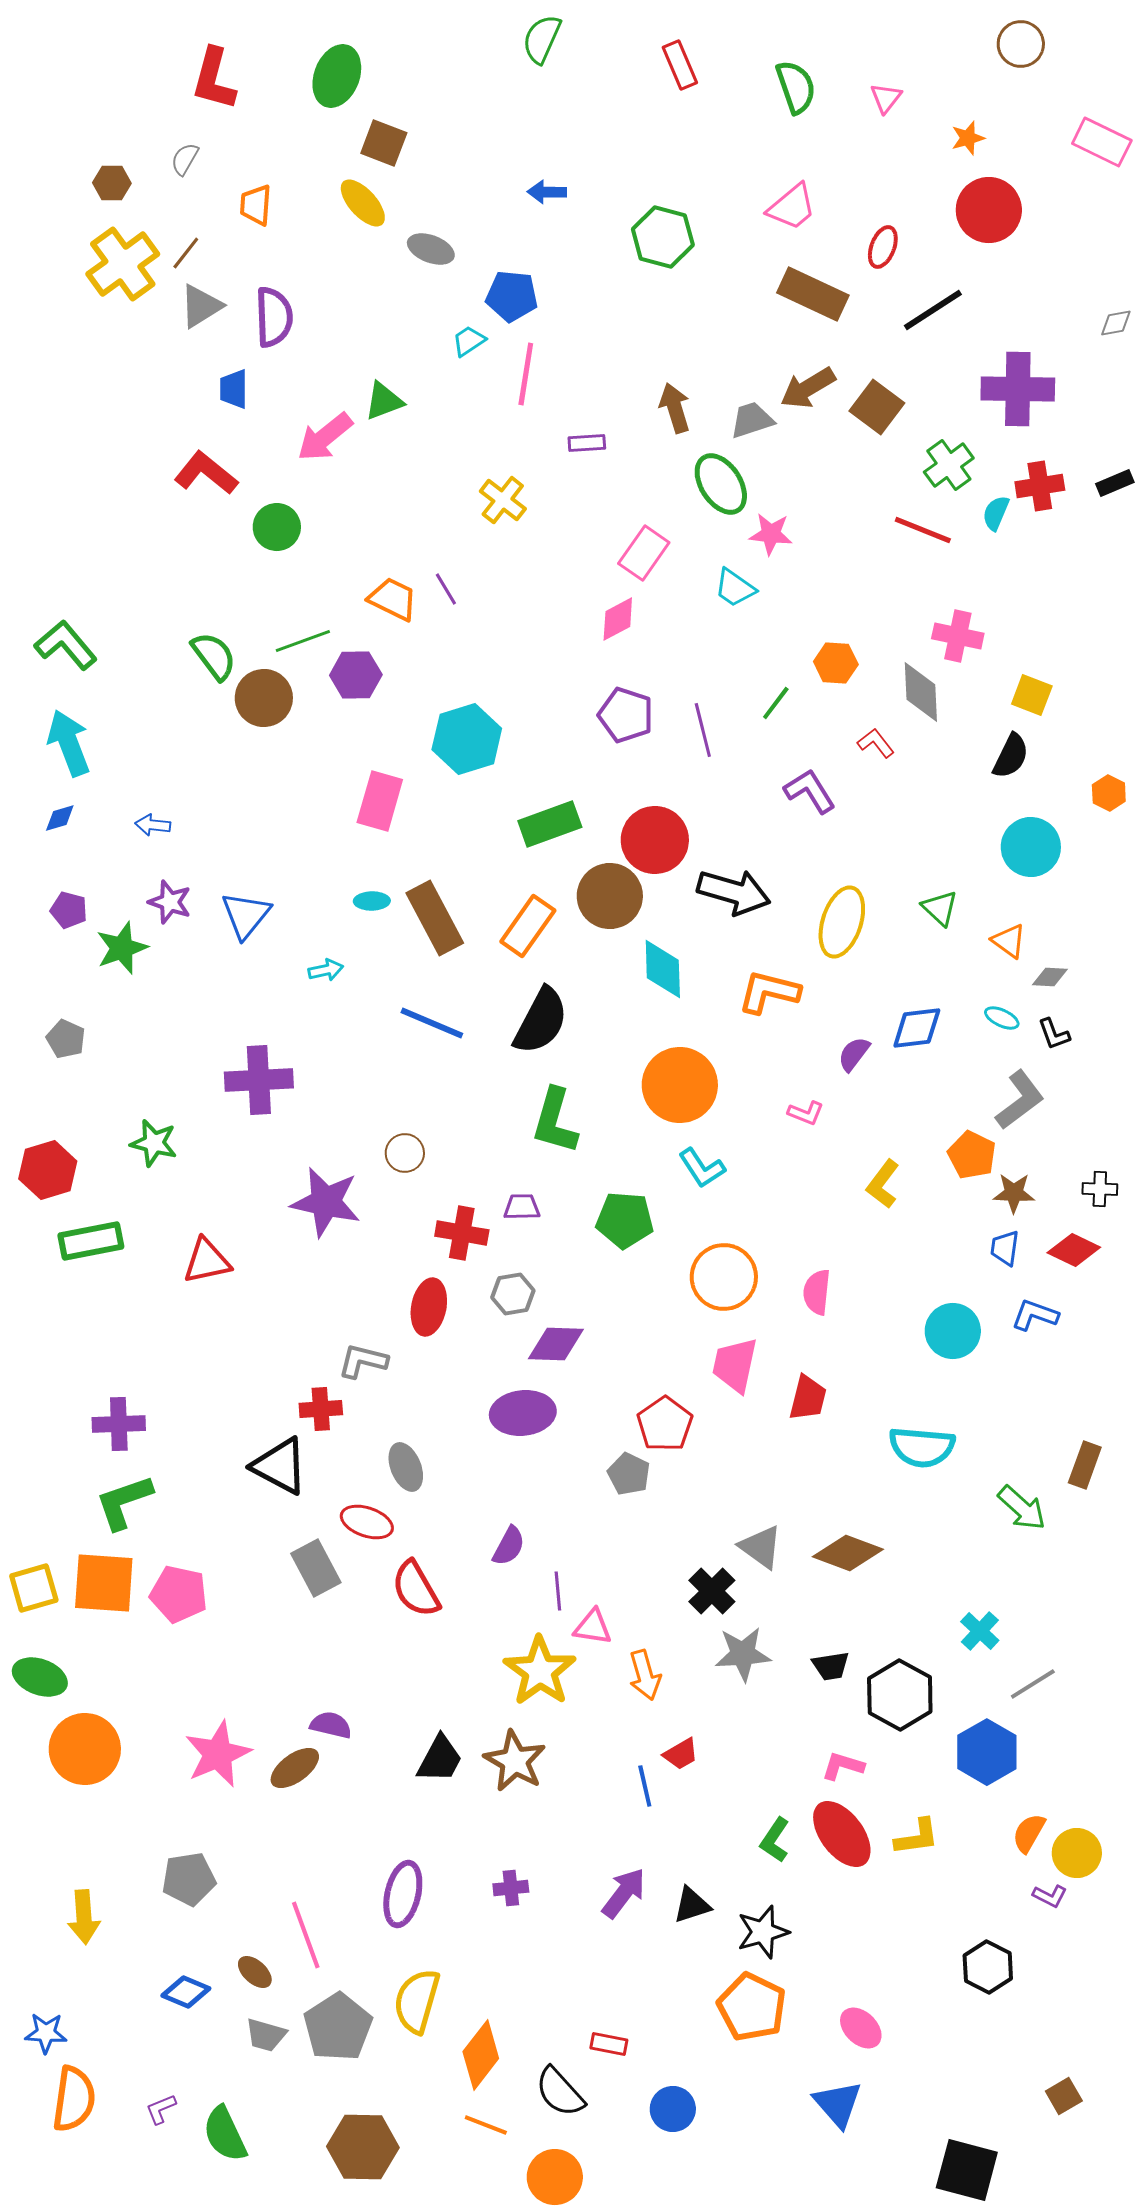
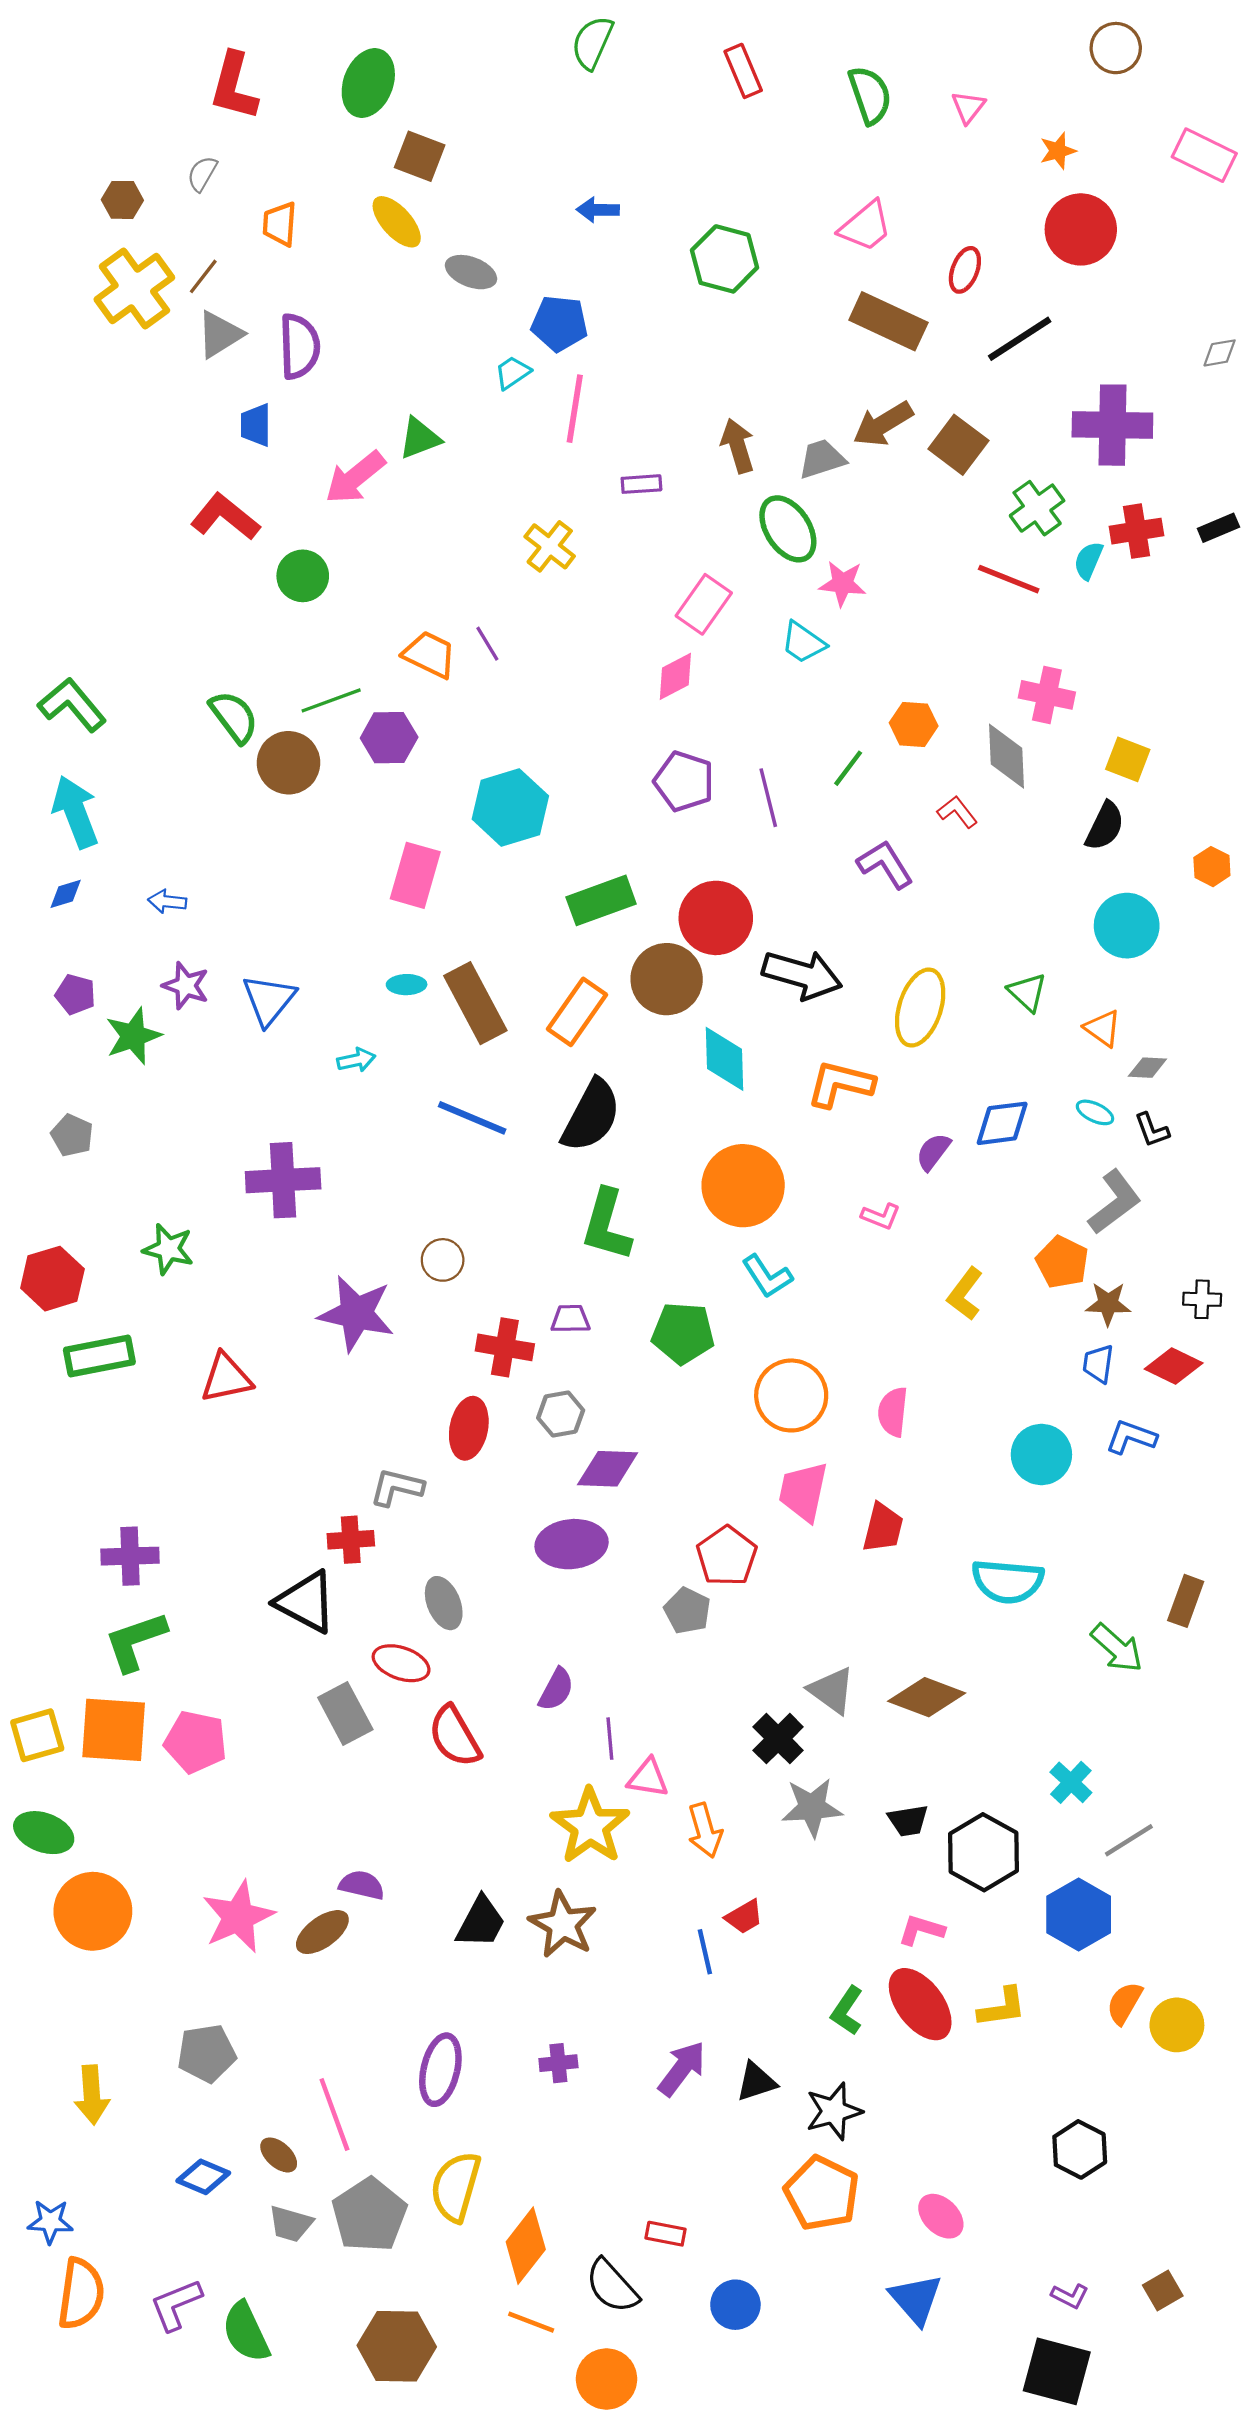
purple L-shape: (1050, 1896) -> (1070, 2296), moved
purple L-shape: (161, 2109) -> (176, 2305), size x1.6

